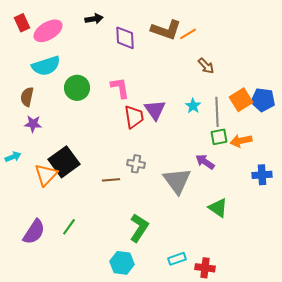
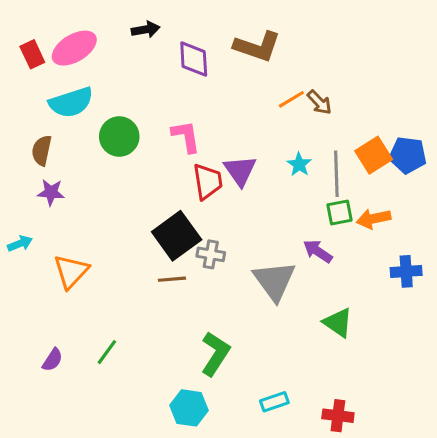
red rectangle: (22, 23) -> (32, 54), moved
orange line: (188, 34) -> (291, 99), moved
black square: (64, 162) -> (177, 236), moved
purple semicircle: (34, 232) -> (53, 360), size x0.6
red cross: (205, 268) -> (338, 416), moved

